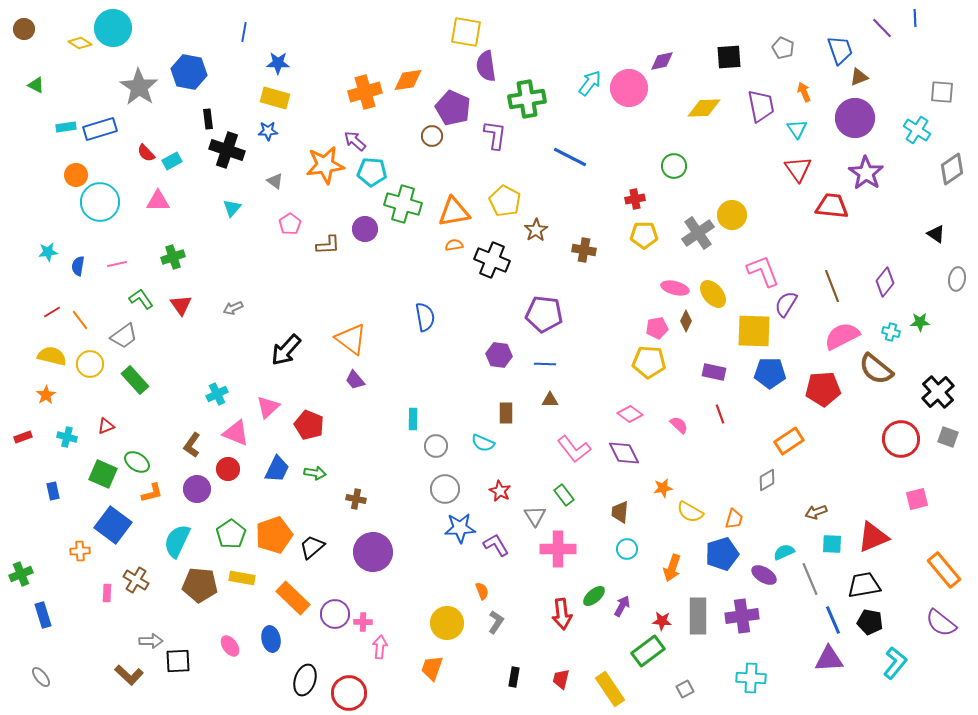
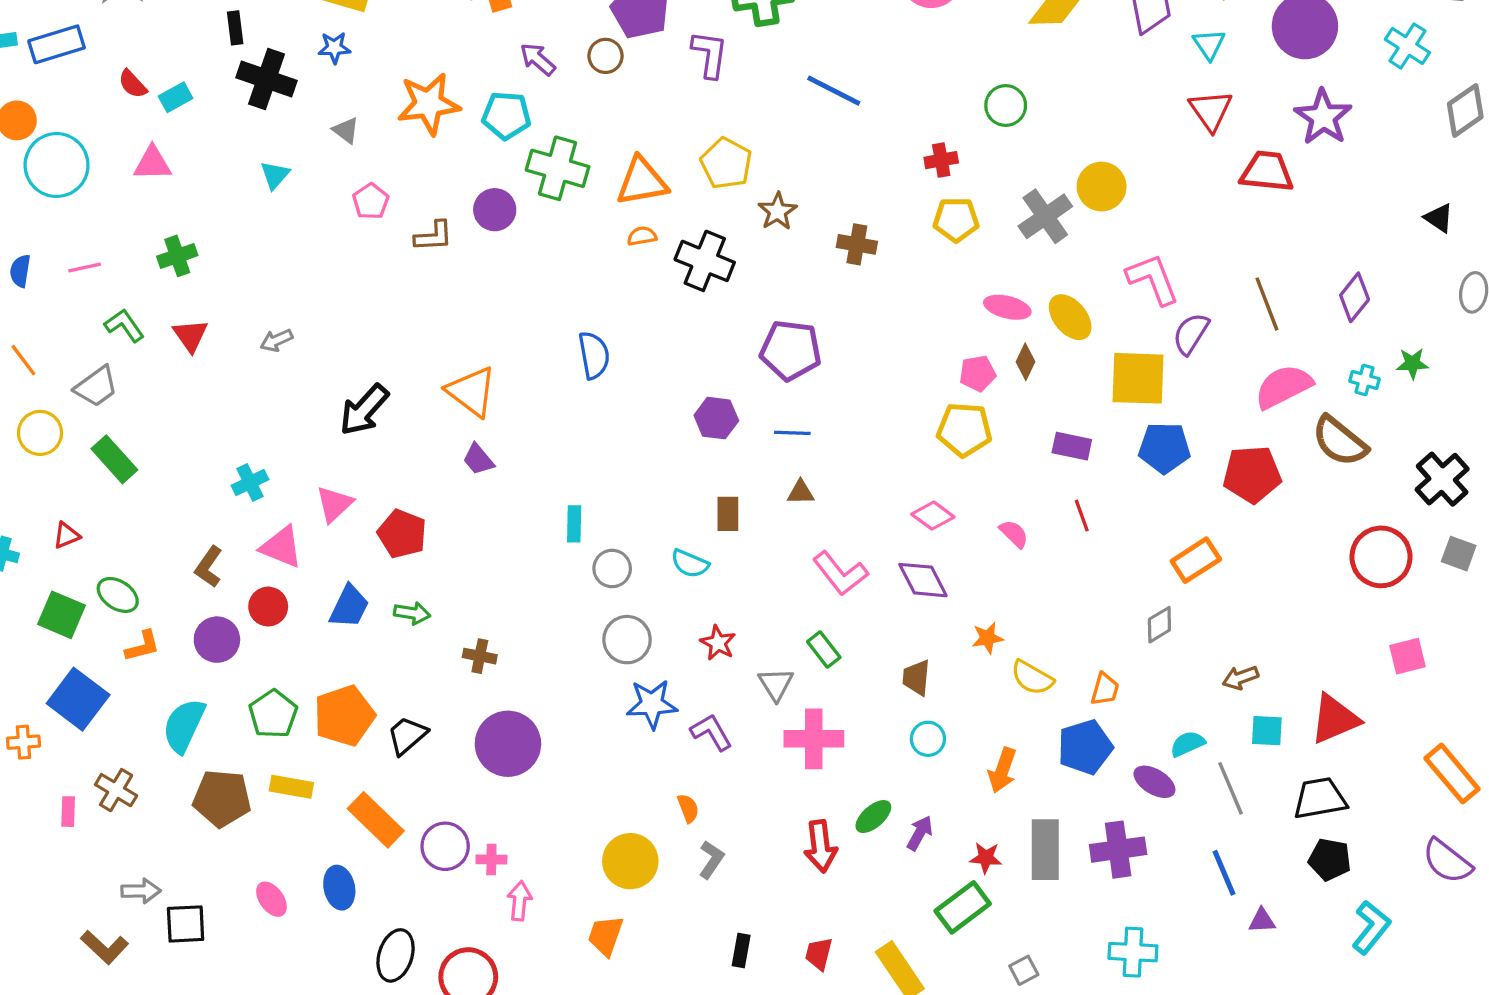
purple arrow: (355, 141) -> (538, 59), moved
blue line: (833, 620) -> (1224, 873), moved
purple triangle: (829, 659) -> (1262, 921), size x0.6

